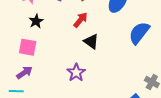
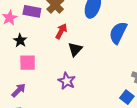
black triangle: (91, 41) -> (75, 49), turned 49
pink square: (28, 47) -> (28, 63), moved

